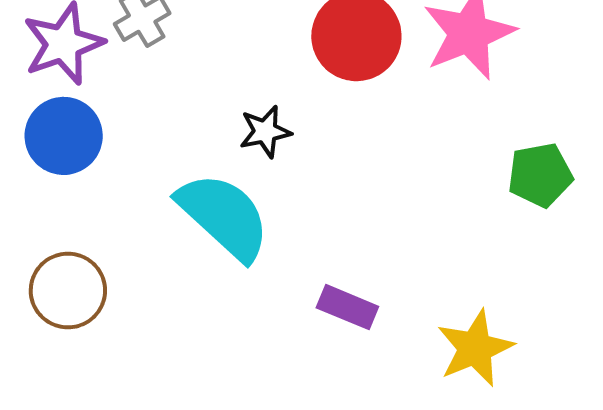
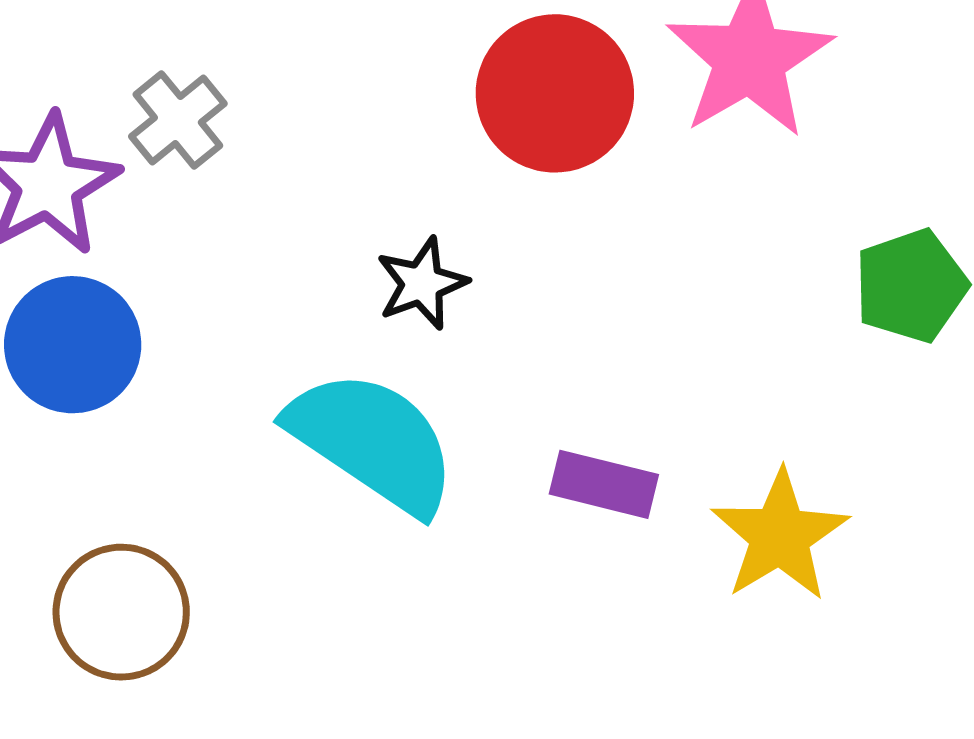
purple rectangle: (347, 307) -> (604, 484), moved
yellow star: (475, 348) -> (780, 536), moved

